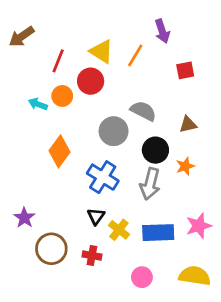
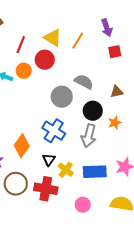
purple arrow: (162, 31) -> (107, 28), moved
orange diamond: (59, 151) -> (22, 146), moved
red cross: (92, 256) -> (46, 189), size x1.6

